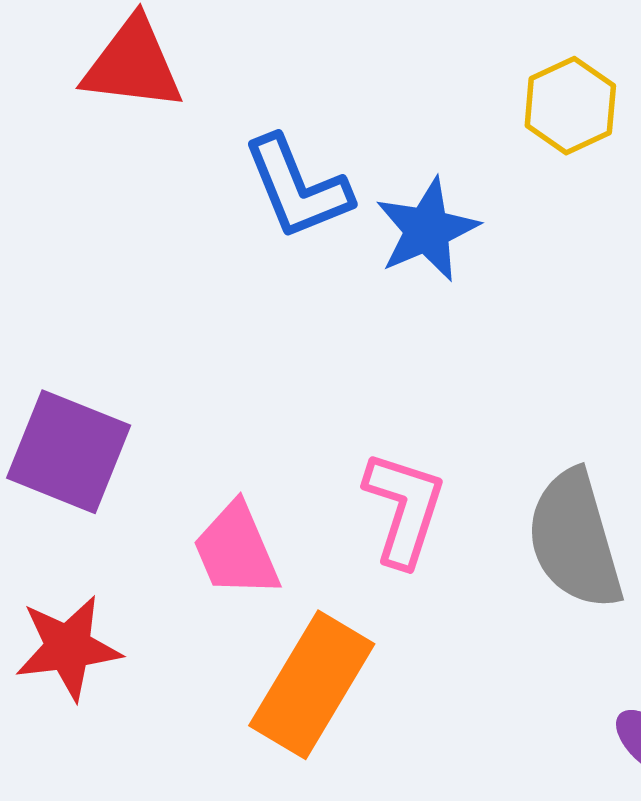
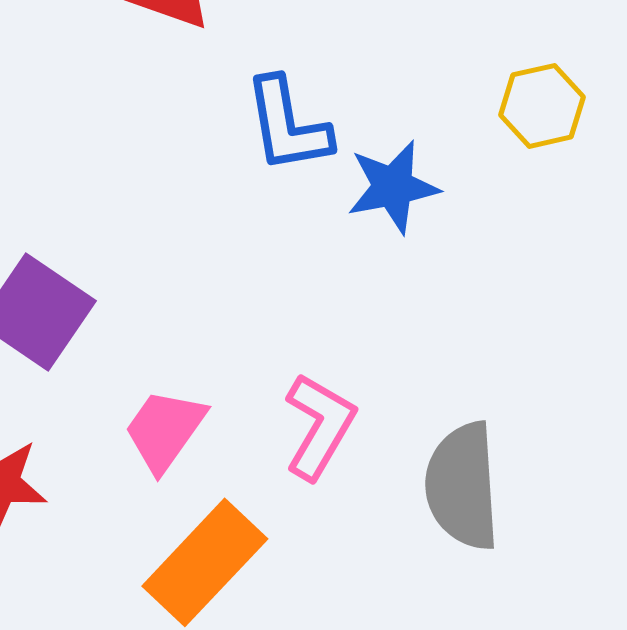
pink trapezoid: (236, 550) -> (165, 430), turned 46

